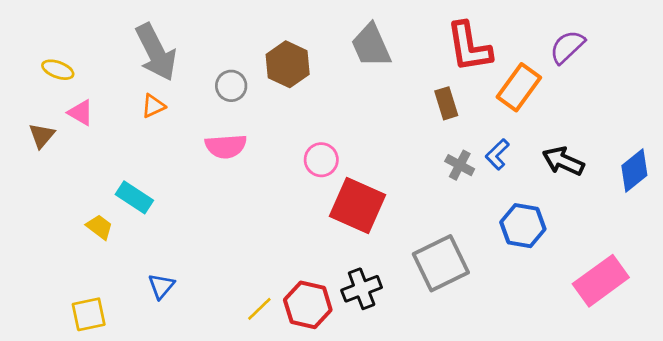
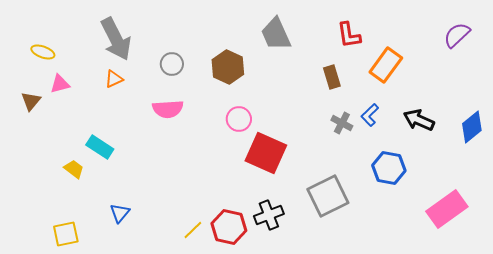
red L-shape: (469, 47) -> (349, 35), size x0.7
purple semicircle: (567, 47) -> (457, 35), moved
brown hexagon: (288, 64) -> (228, 67), moved
pink triangle: (81, 113) -> (60, 84), turned -45

